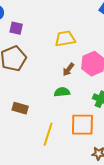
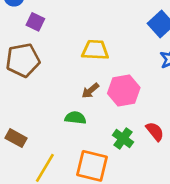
brown rectangle: (20, 108) -> (16, 138), moved

